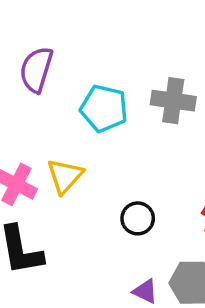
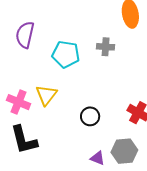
gray cross: (173, 101) -> (106, 47), size x0.7

